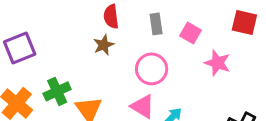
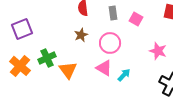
brown star: (104, 45) -> (81, 35), moved
pink star: (217, 63) -> (158, 51), moved

